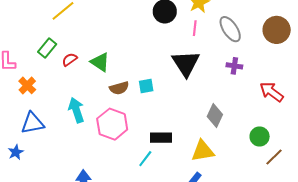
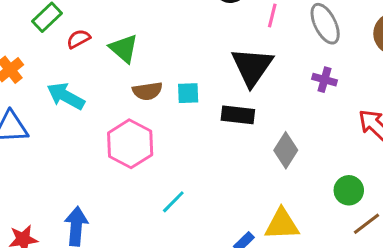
cyan arrow: (76, 110) -> (66, 96), moved, turned -50
black rectangle: (161, 138) -> (238, 115), moved
yellow triangle: (203, 151) -> (282, 224), moved

